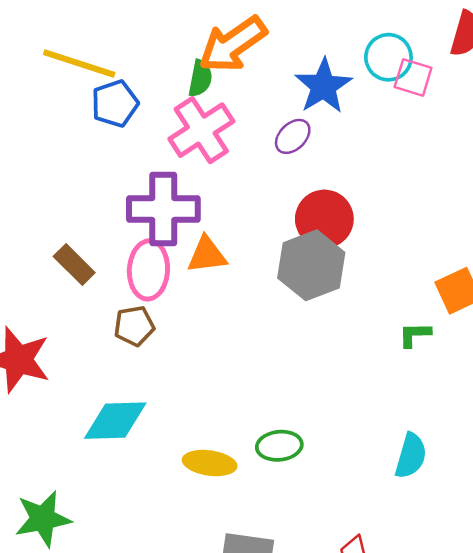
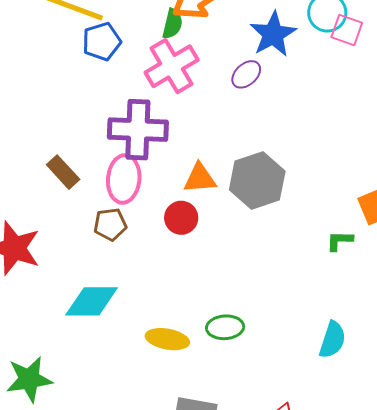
red circle: (324, 219) -> (181, 218), moved, size x0.7
orange triangle: (207, 255) -> (200, 178), moved

